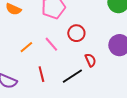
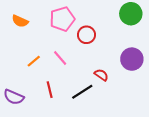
red circle: (76, 33) -> (87, 35), moved
red semicircle: (90, 60) -> (101, 75), turned -32

